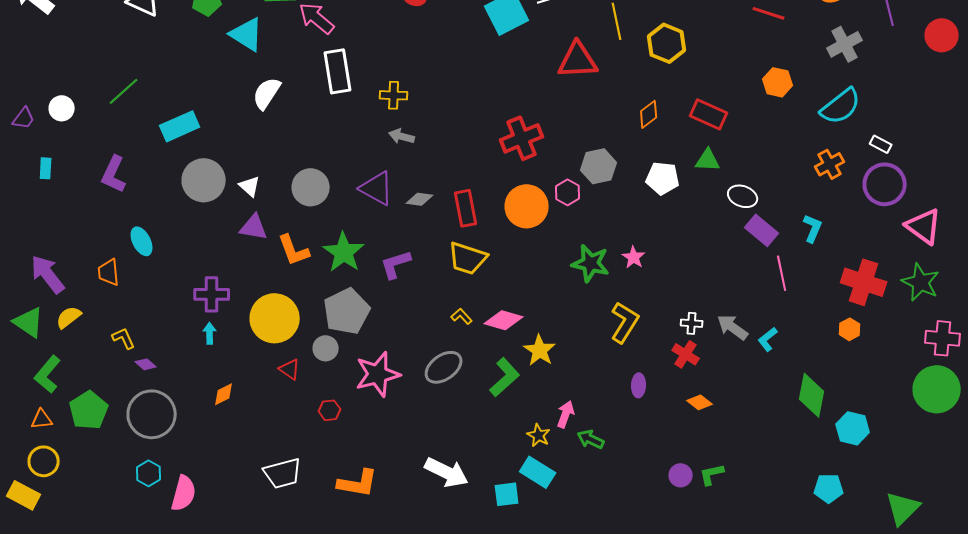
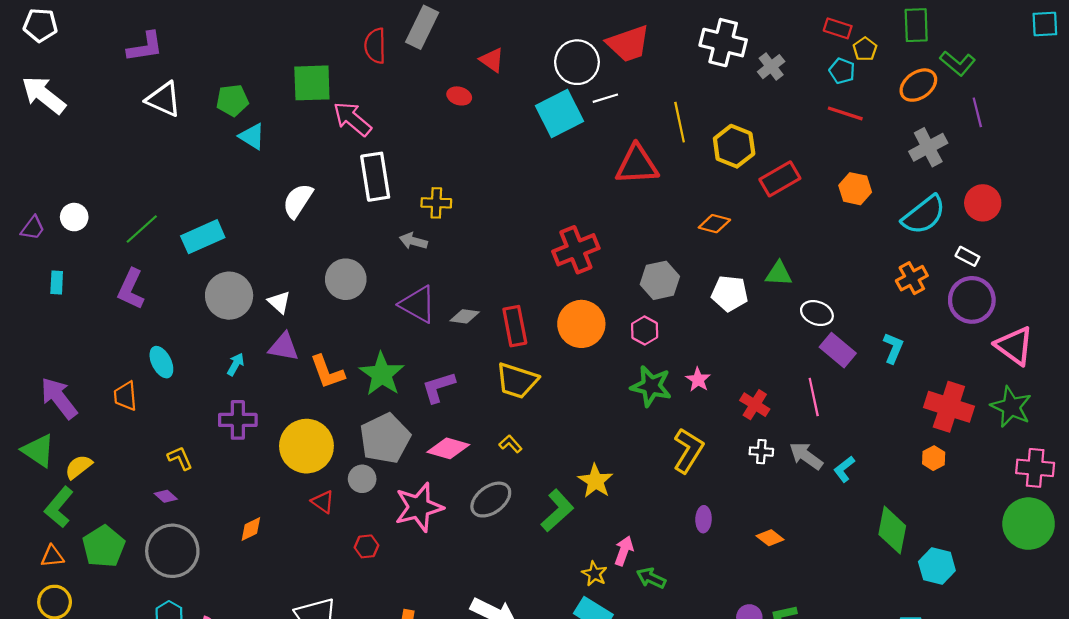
cyan triangle: (247, 34) -> (252, 136), moved, size x0.7
red circle: (942, 35) -> (983, 203), moved
green line: (124, 91) -> (142, 229), moved
orange diamond: (649, 114) -> (714, 224), turned 52
red rectangle: (709, 114) -> (780, 179), moved, turned -54
gray arrow: (402, 136) -> (413, 241), moved
gray circle: (311, 187) -> (346, 279), moved
pink hexagon: (568, 192) -> (645, 330), moved
pink line: (782, 273) -> (814, 397), moved
yellow semicircle: (69, 317) -> (79, 467), moved
pink diamond: (504, 320) -> (448, 448), moved
cyan arrow: (210, 333) -> (236, 364), moved, turned 30
yellow L-shape: (124, 338) -> (180, 458), moved
red cross: (686, 354) -> (755, 405), moved

